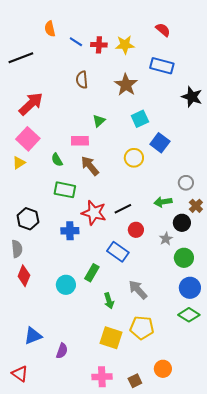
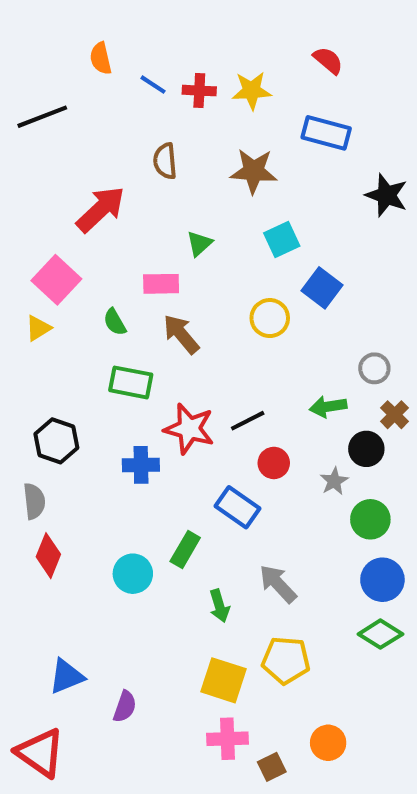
brown star: (126, 85) -> (254, 171), turned -30
red arrow: (31, 104) -> (101, 209), moved
red triangle: (20, 374) -> (40, 753), size x1.5
pink cross: (102, 377) -> (227, 739), moved

